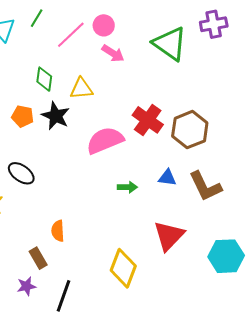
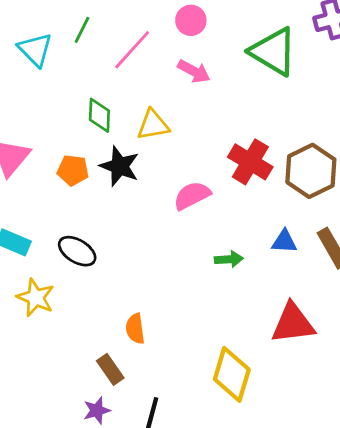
pink circle: (104, 25) -> (191, 20), moved
pink semicircle: (105, 140) -> (192, 195), size x0.7
red triangle: (169, 236) -> (293, 323), turned 44

